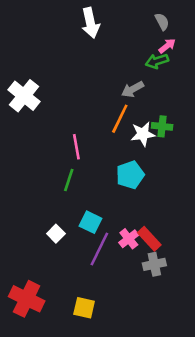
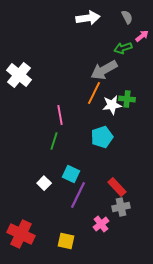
white arrow: (90, 23) -> (88, 18), moved, turned -85
pink arrow: (167, 46) -> (142, 36), moved
gray arrow: (133, 89) -> (104, 70), size x1.5
pink cross: (129, 239) -> (101, 224), moved

